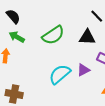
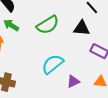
purple triangle: (83, 70) -> (73, 81), moved

